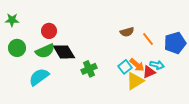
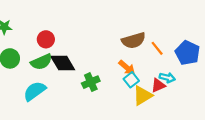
brown semicircle: (127, 32) -> (134, 40), size x1.5
blue pentagon: (175, 43) -> (187, 53), turned -30
orange arrow: (137, 65) -> (127, 67), moved

